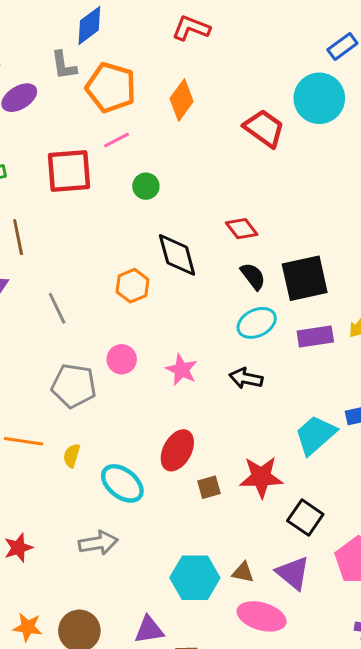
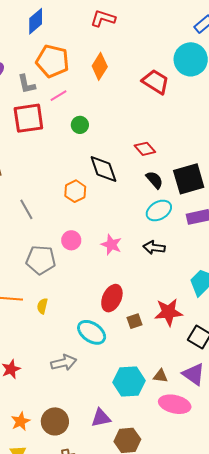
gray L-shape: (64, 65) -> (27, 84), moved
cyan ellipse: (122, 483) -> (92, 332), moved
orange star: (28, 627) -> (21, 421), turned -30

